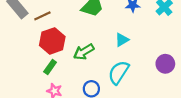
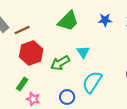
cyan triangle: (122, 40) -> (83, 52), moved, turned -32
green rectangle: (50, 67) -> (22, 84), moved

